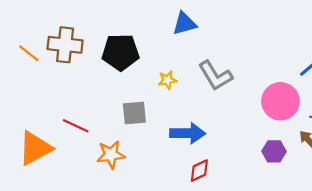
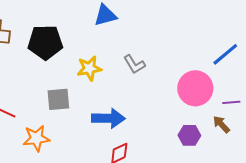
gray L-shape: (215, 76) -> (134, 64), size x0.7
yellow star: (167, 80) -> (89, 68), size x1.4

